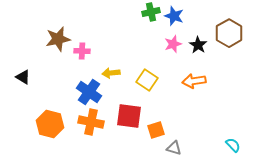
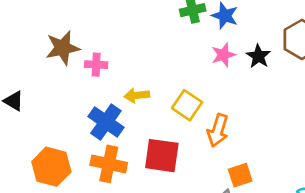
orange arrow: (194, 81) -> (218, 130), moved, turned -65
orange square: (156, 130) -> (240, 175), moved

